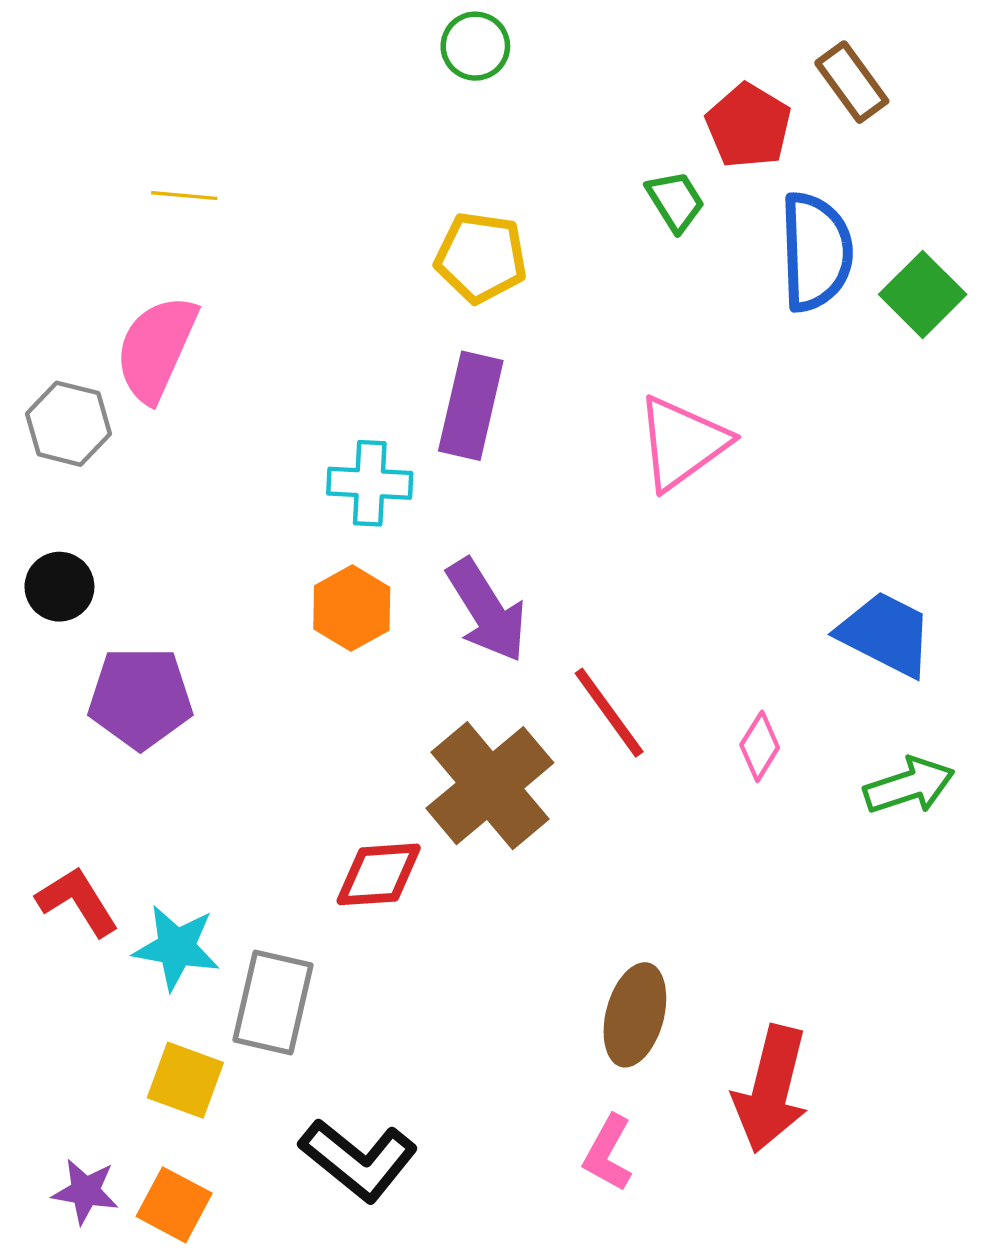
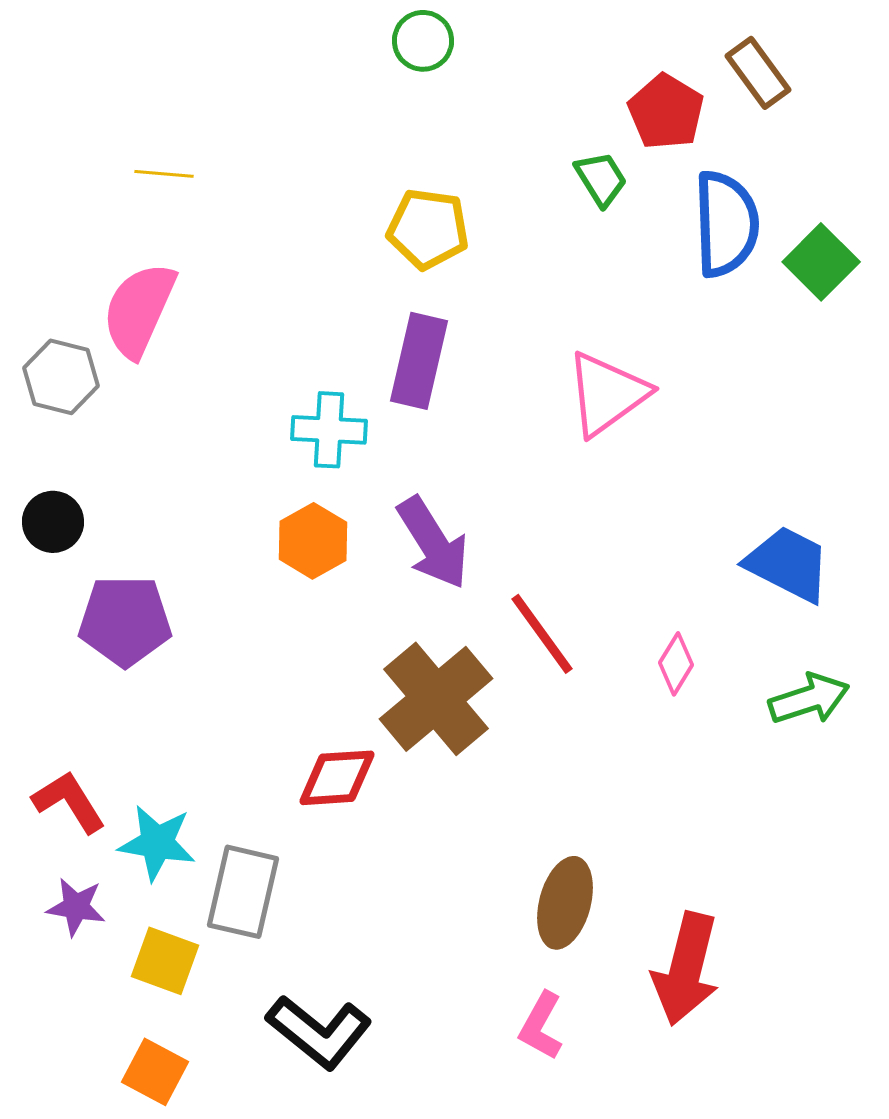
purple star: (85, 1191) -> (76, 907), moved

